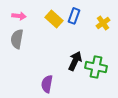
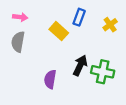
yellow rectangle: (54, 19) -> (59, 31), moved
purple semicircle: (47, 84) -> (50, 79), moved

